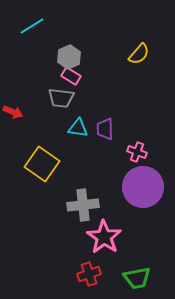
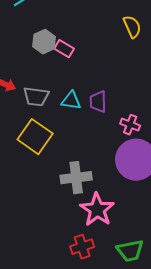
yellow semicircle: (139, 54) -> (132, 27), turned -65
gray hexagon: (69, 57) -> (44, 42), moved
gray trapezoid: (61, 98) -> (36, 97), moved

